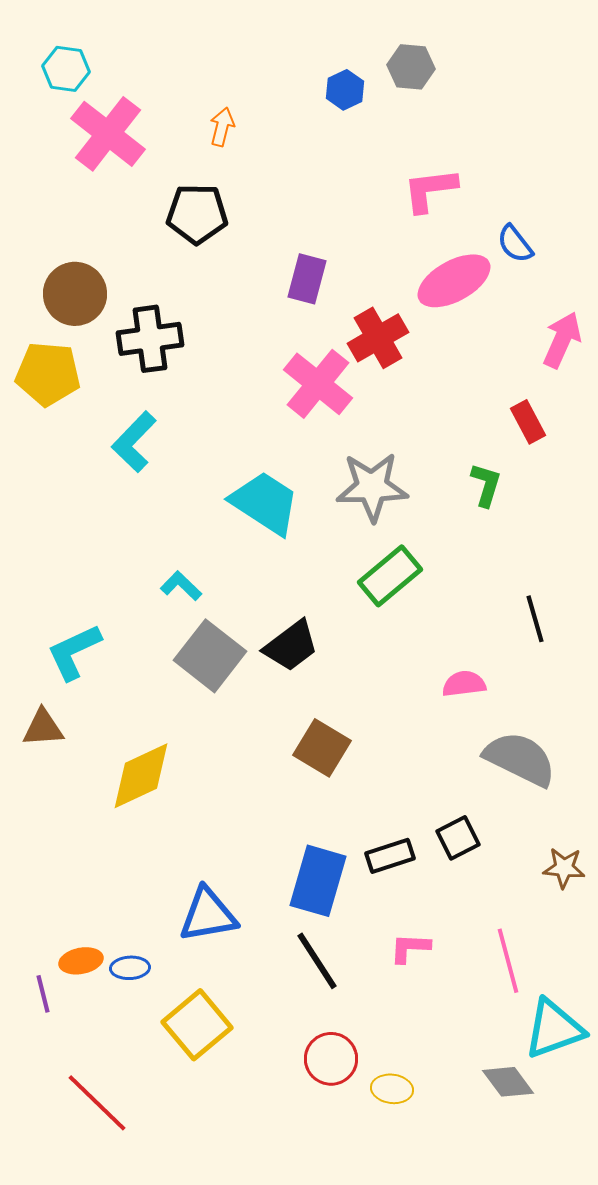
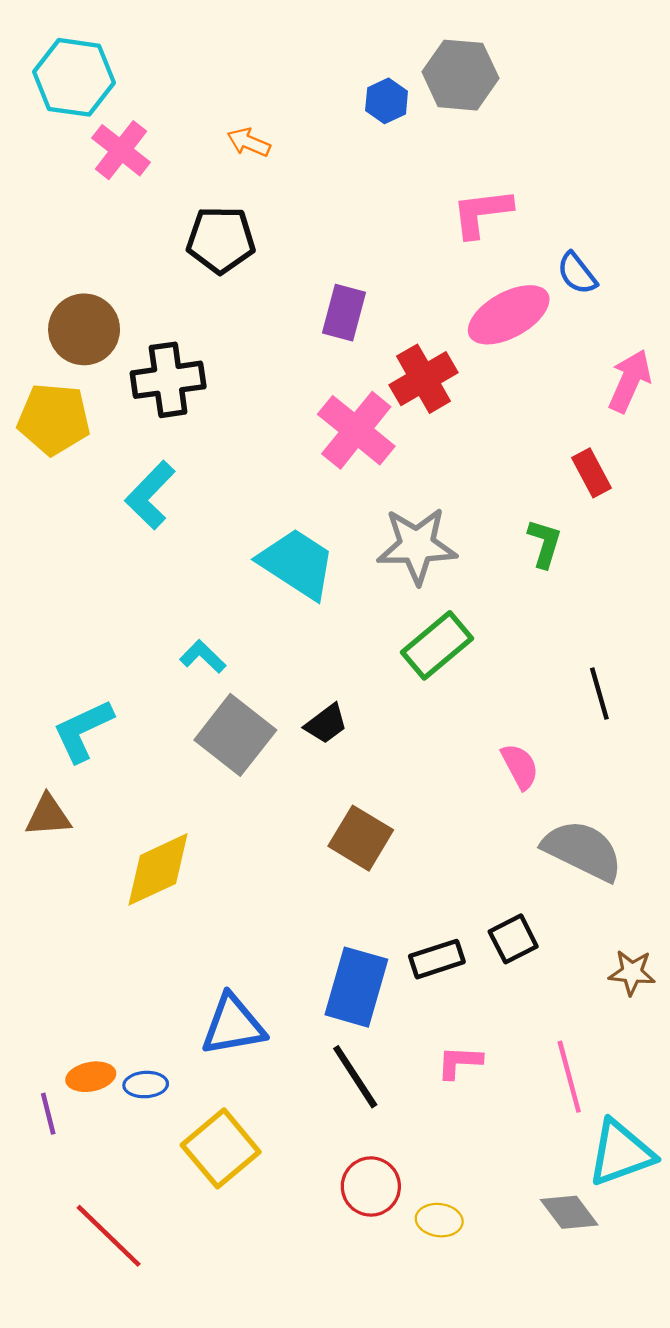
gray hexagon: (411, 67) -> (460, 75), size x1.4
cyan hexagon: (66, 69) -> (74, 77), size x1.5
orange arrow: (222, 127) -> (249, 142), turned -81
pink cross: (108, 134) -> (121, 150), size x0.7
black trapezoid: (291, 646) -> (326, 724), size x0.7
pink semicircle: (464, 684) -> (520, 766), turned 69

